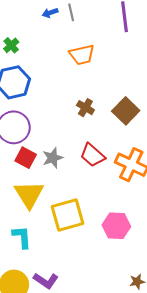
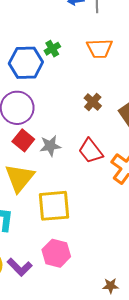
green cross: (11, 45) -> (52, 49), moved
pink hexagon: (116, 226) -> (56, 253), moved

